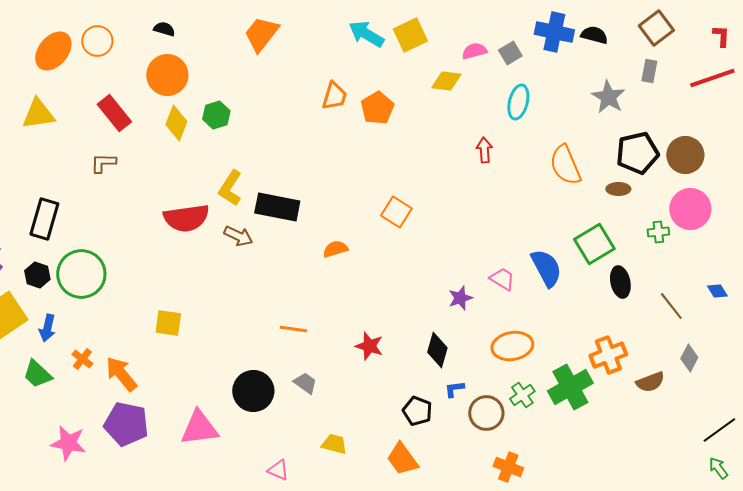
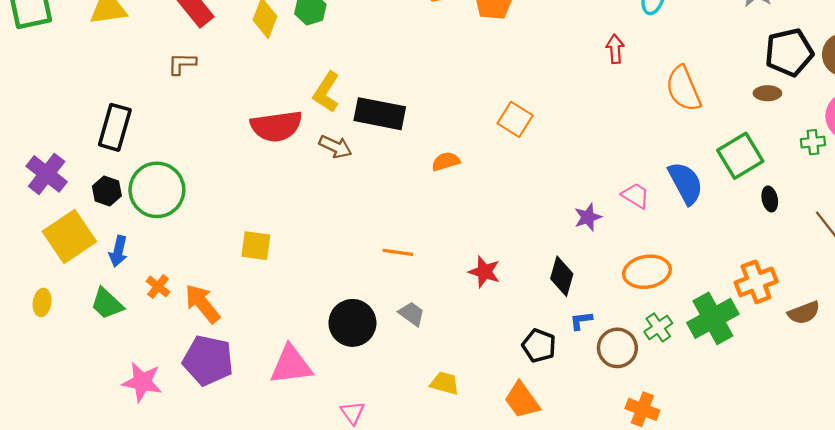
orange semicircle: (565, 165) -> (683, 89), moved
black ellipse: (620, 282) -> (770, 199), size x0.7
pink triangle: (278, 470) -> (352, 413), moved, turned 30

